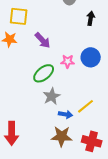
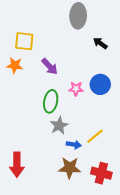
black arrow: (91, 18) -> (100, 43), turned -64
green ellipse: (44, 73) -> (51, 101), turned -40

